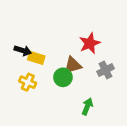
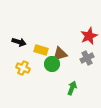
red star: (90, 43) -> (89, 36), moved
yellow rectangle: (36, 58) -> (41, 50), moved

